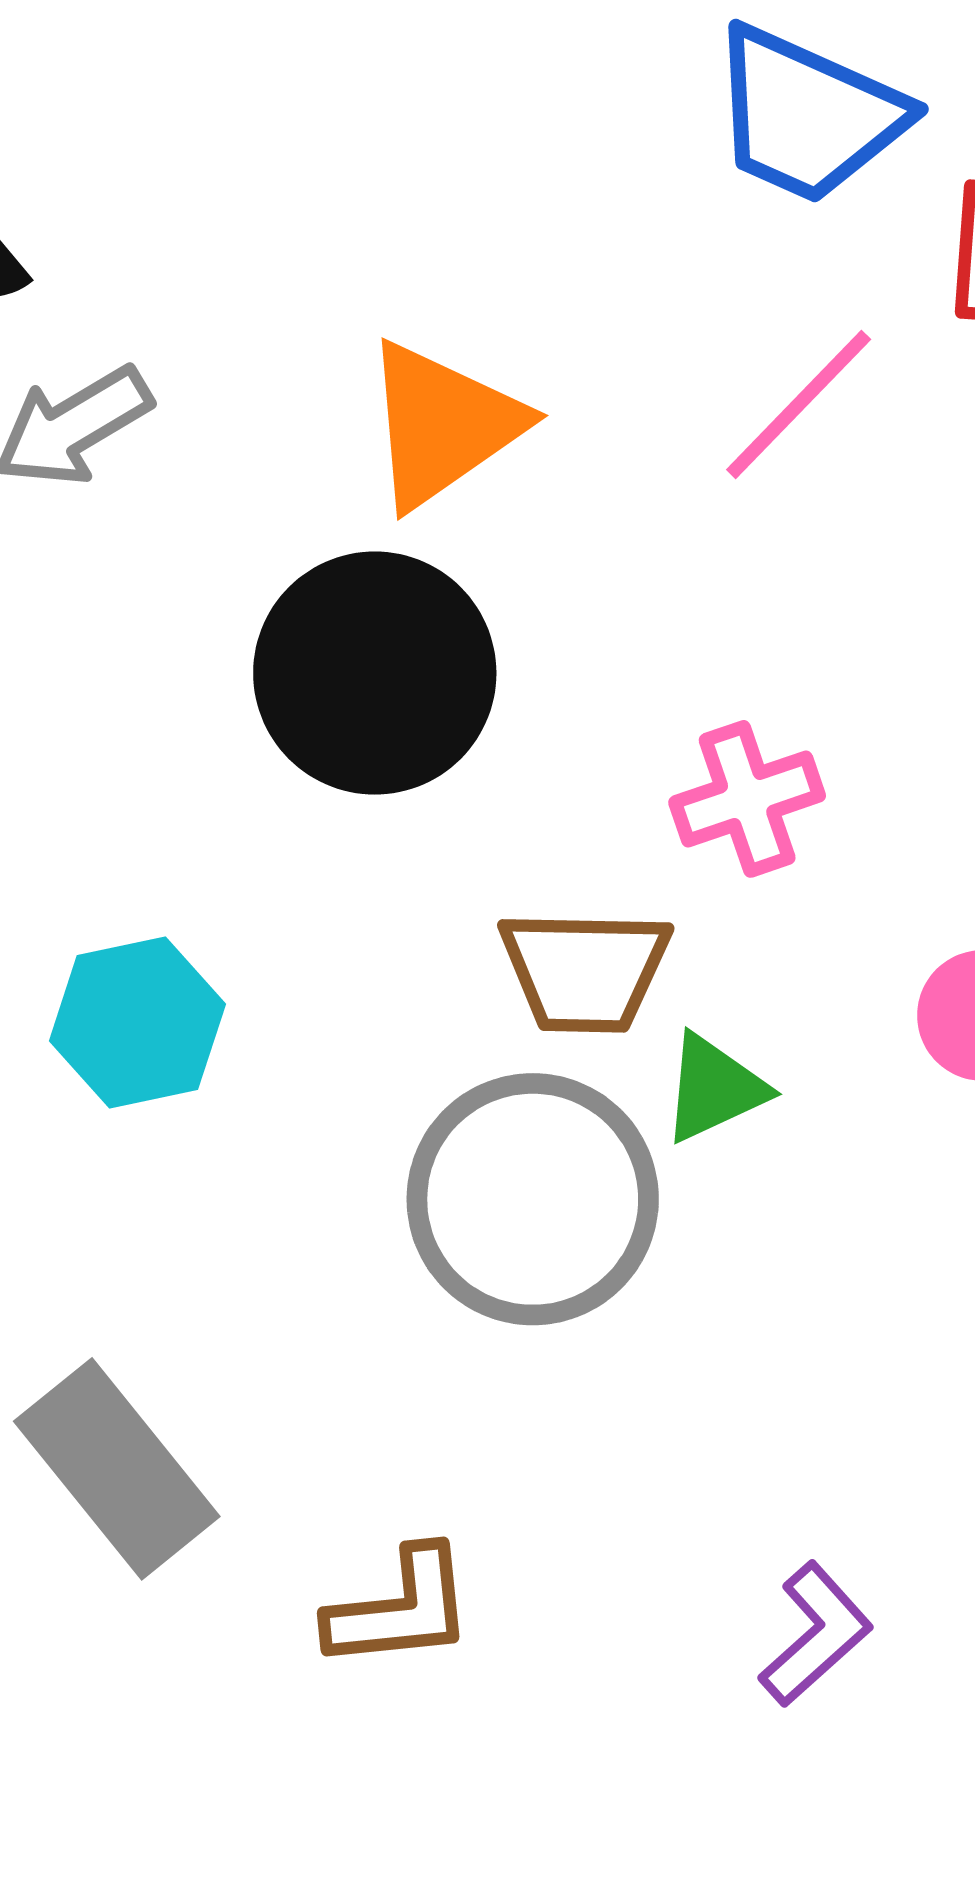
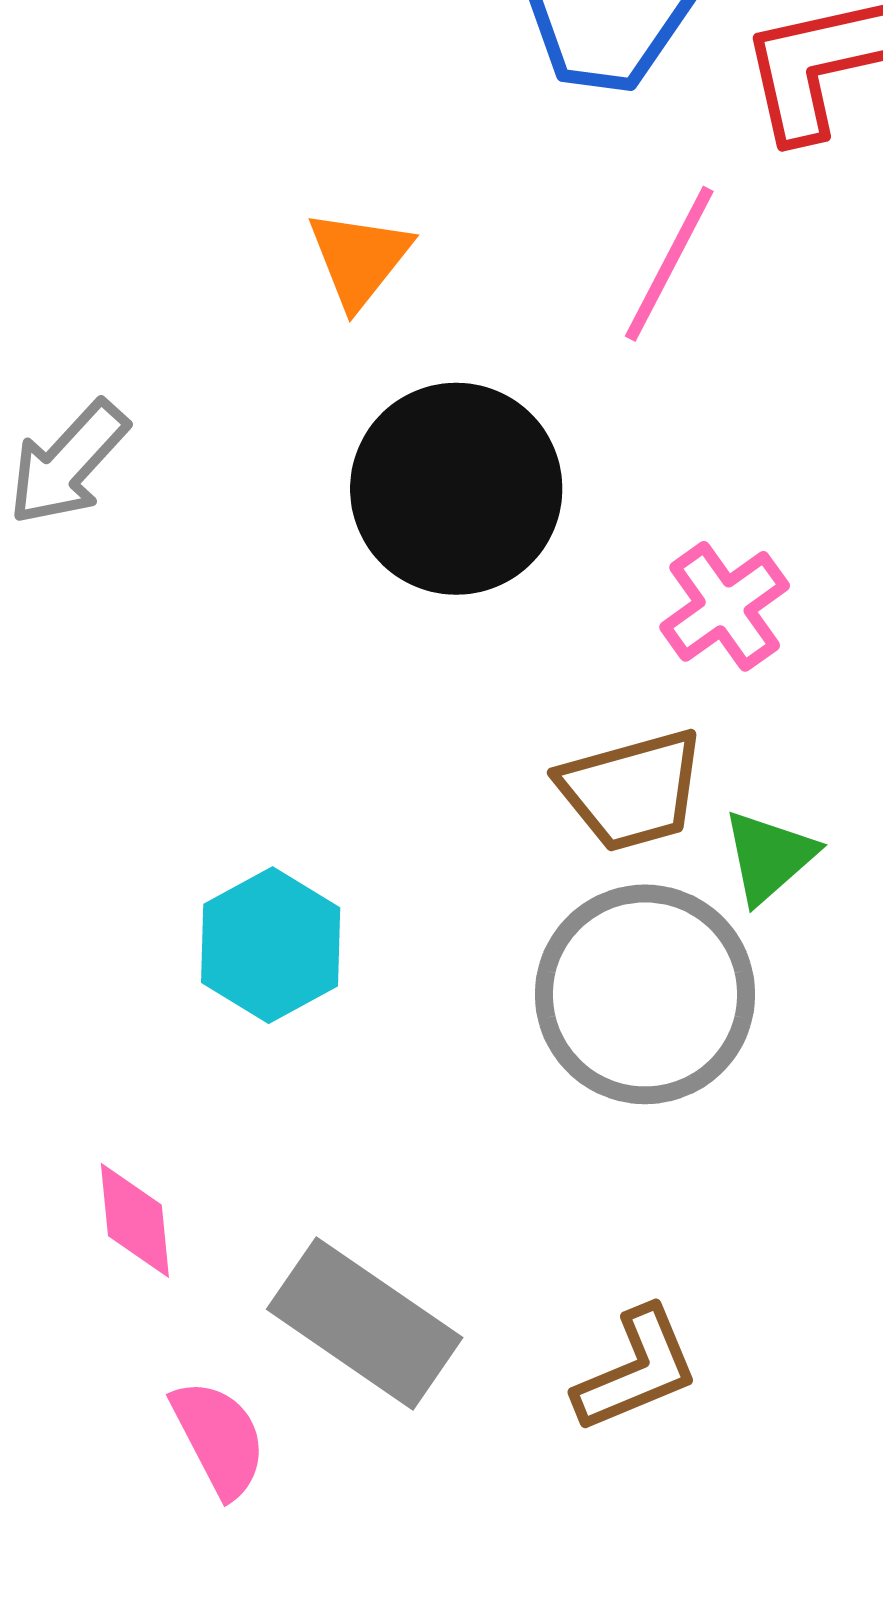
orange triangle: (443, 424) -> (359, 259), moved, size x0.7
black circle: (375, 673) -> (456, 489), moved

